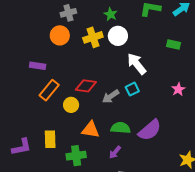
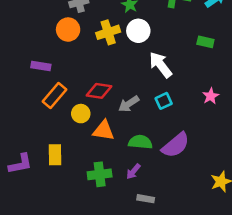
cyan square: (132, 89) -> (164, 101), moved
orange triangle: (91, 130) -> (103, 131), moved
green cross: (76, 156) -> (100, 174), moved

